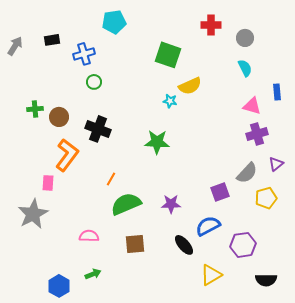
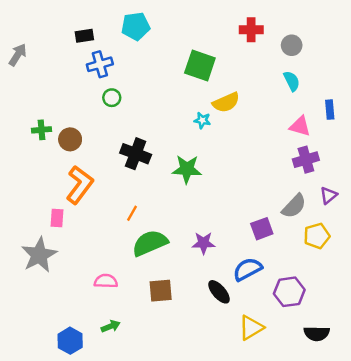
black rectangle: (52, 40) -> (84, 36), moved
black cross: (98, 129) -> (136, 154), moved

